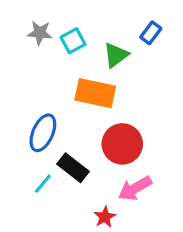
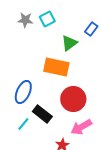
gray star: (40, 33) -> (25, 20), moved
cyan square: (73, 41) -> (47, 19), moved

